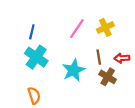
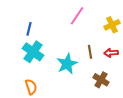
yellow cross: (105, 27) -> (112, 25), moved
pink line: (77, 29) -> (77, 16), moved
brown cross: (108, 77) -> (101, 80), moved

